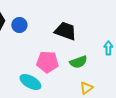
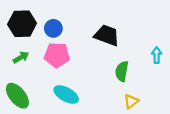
pink pentagon: (47, 62) -> (57, 55), moved
green semicircle: (78, 62) -> (122, 71), turned 120

